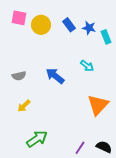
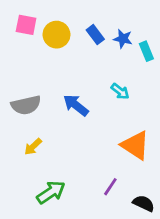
gray semicircle: (19, 76) -> (26, 105), size x1.5
orange triangle: (98, 105) -> (135, 145), turned -40
purple line: (80, 148) -> (110, 187), moved

